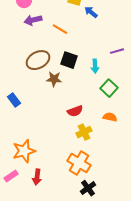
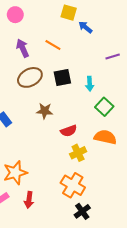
purple arrow: (33, 20) -> (23, 48), moved, turned 78
purple line: (117, 51) -> (113, 57), moved
black square: (69, 60) -> (62, 77), turned -30
brown star: (54, 79) -> (45, 111), moved
orange semicircle: (110, 117) -> (105, 137), size x1.5

